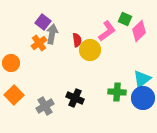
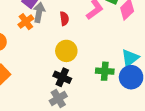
yellow circle: (90, 50) -> (66, 51), moved
gray cross: (45, 106) -> (58, 98), moved

